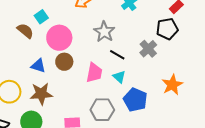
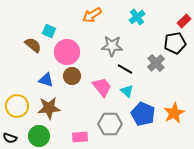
cyan square: (41, 17) -> (49, 31), turned -32
gray star: (104, 32) -> (112, 46), turned -30
pink trapezoid: (94, 73) -> (102, 87), turned -50
orange star: (172, 85) -> (174, 113), moved

